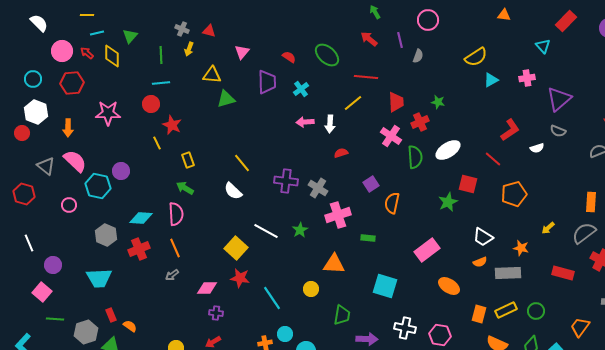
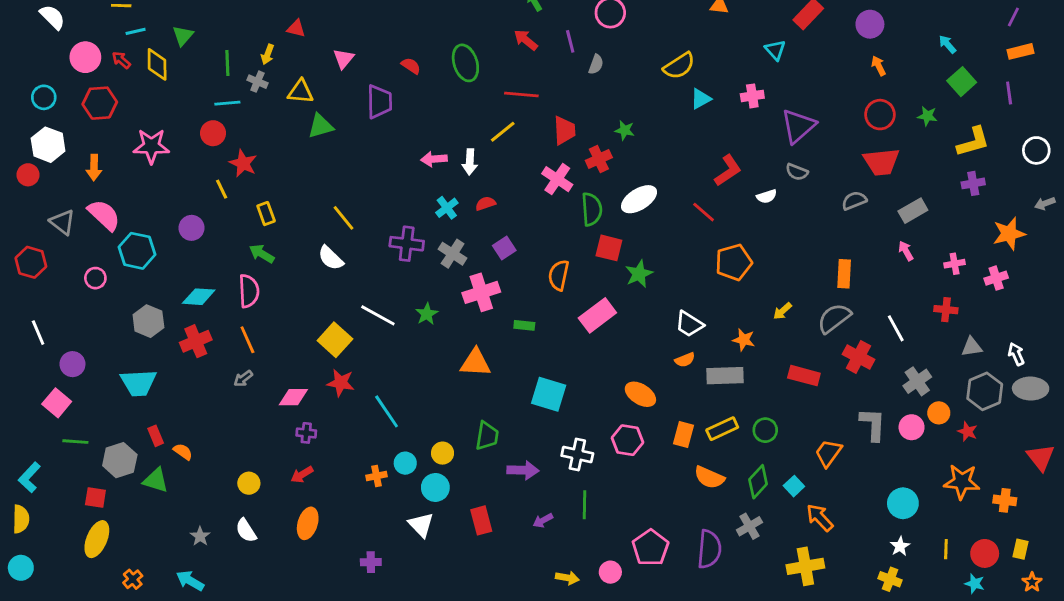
gray cross: (182, 29) -> (257, 82), moved
green ellipse: (327, 55) -> (465, 63), turned 30
cyan cross: (301, 89) -> (447, 208), moved
purple circle: (121, 171) -> (192, 228), moved
purple square: (371, 184) -> (504, 248), moved
red square: (468, 184) -> (609, 248), moved
pink rectangle: (427, 250) -> (597, 315), moved
yellow circle: (311, 289) -> (443, 453), moved
pink hexagon: (440, 335) -> (628, 440), moved

